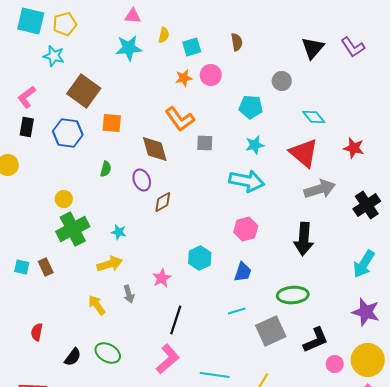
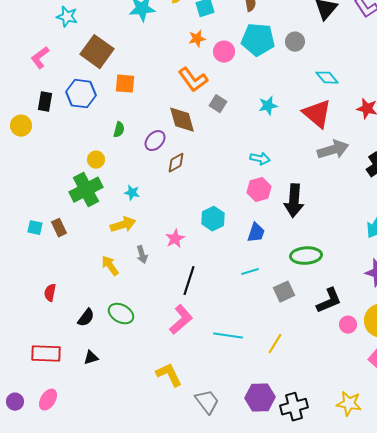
pink circle: (211, 75) -> (224, 52), moved
cyan pentagon: (251, 107) -> (258, 40), moved, size x1.4
black rectangle: (27, 127) -> (45, 102), moved
gray square: (205, 143) -> (218, 104), turned 30
brown diamond: (155, 149) -> (182, 120), moved
purple ellipse: (142, 180) -> (155, 141), turned 65
cyan arrow: (247, 181) -> (260, 159), moved, size x0.6
yellow circle: (64, 199) -> (96, 160), moved
black arrow: (304, 239) -> (294, 201), moved
gray square: (271, 331) -> (284, 292), size x0.7

